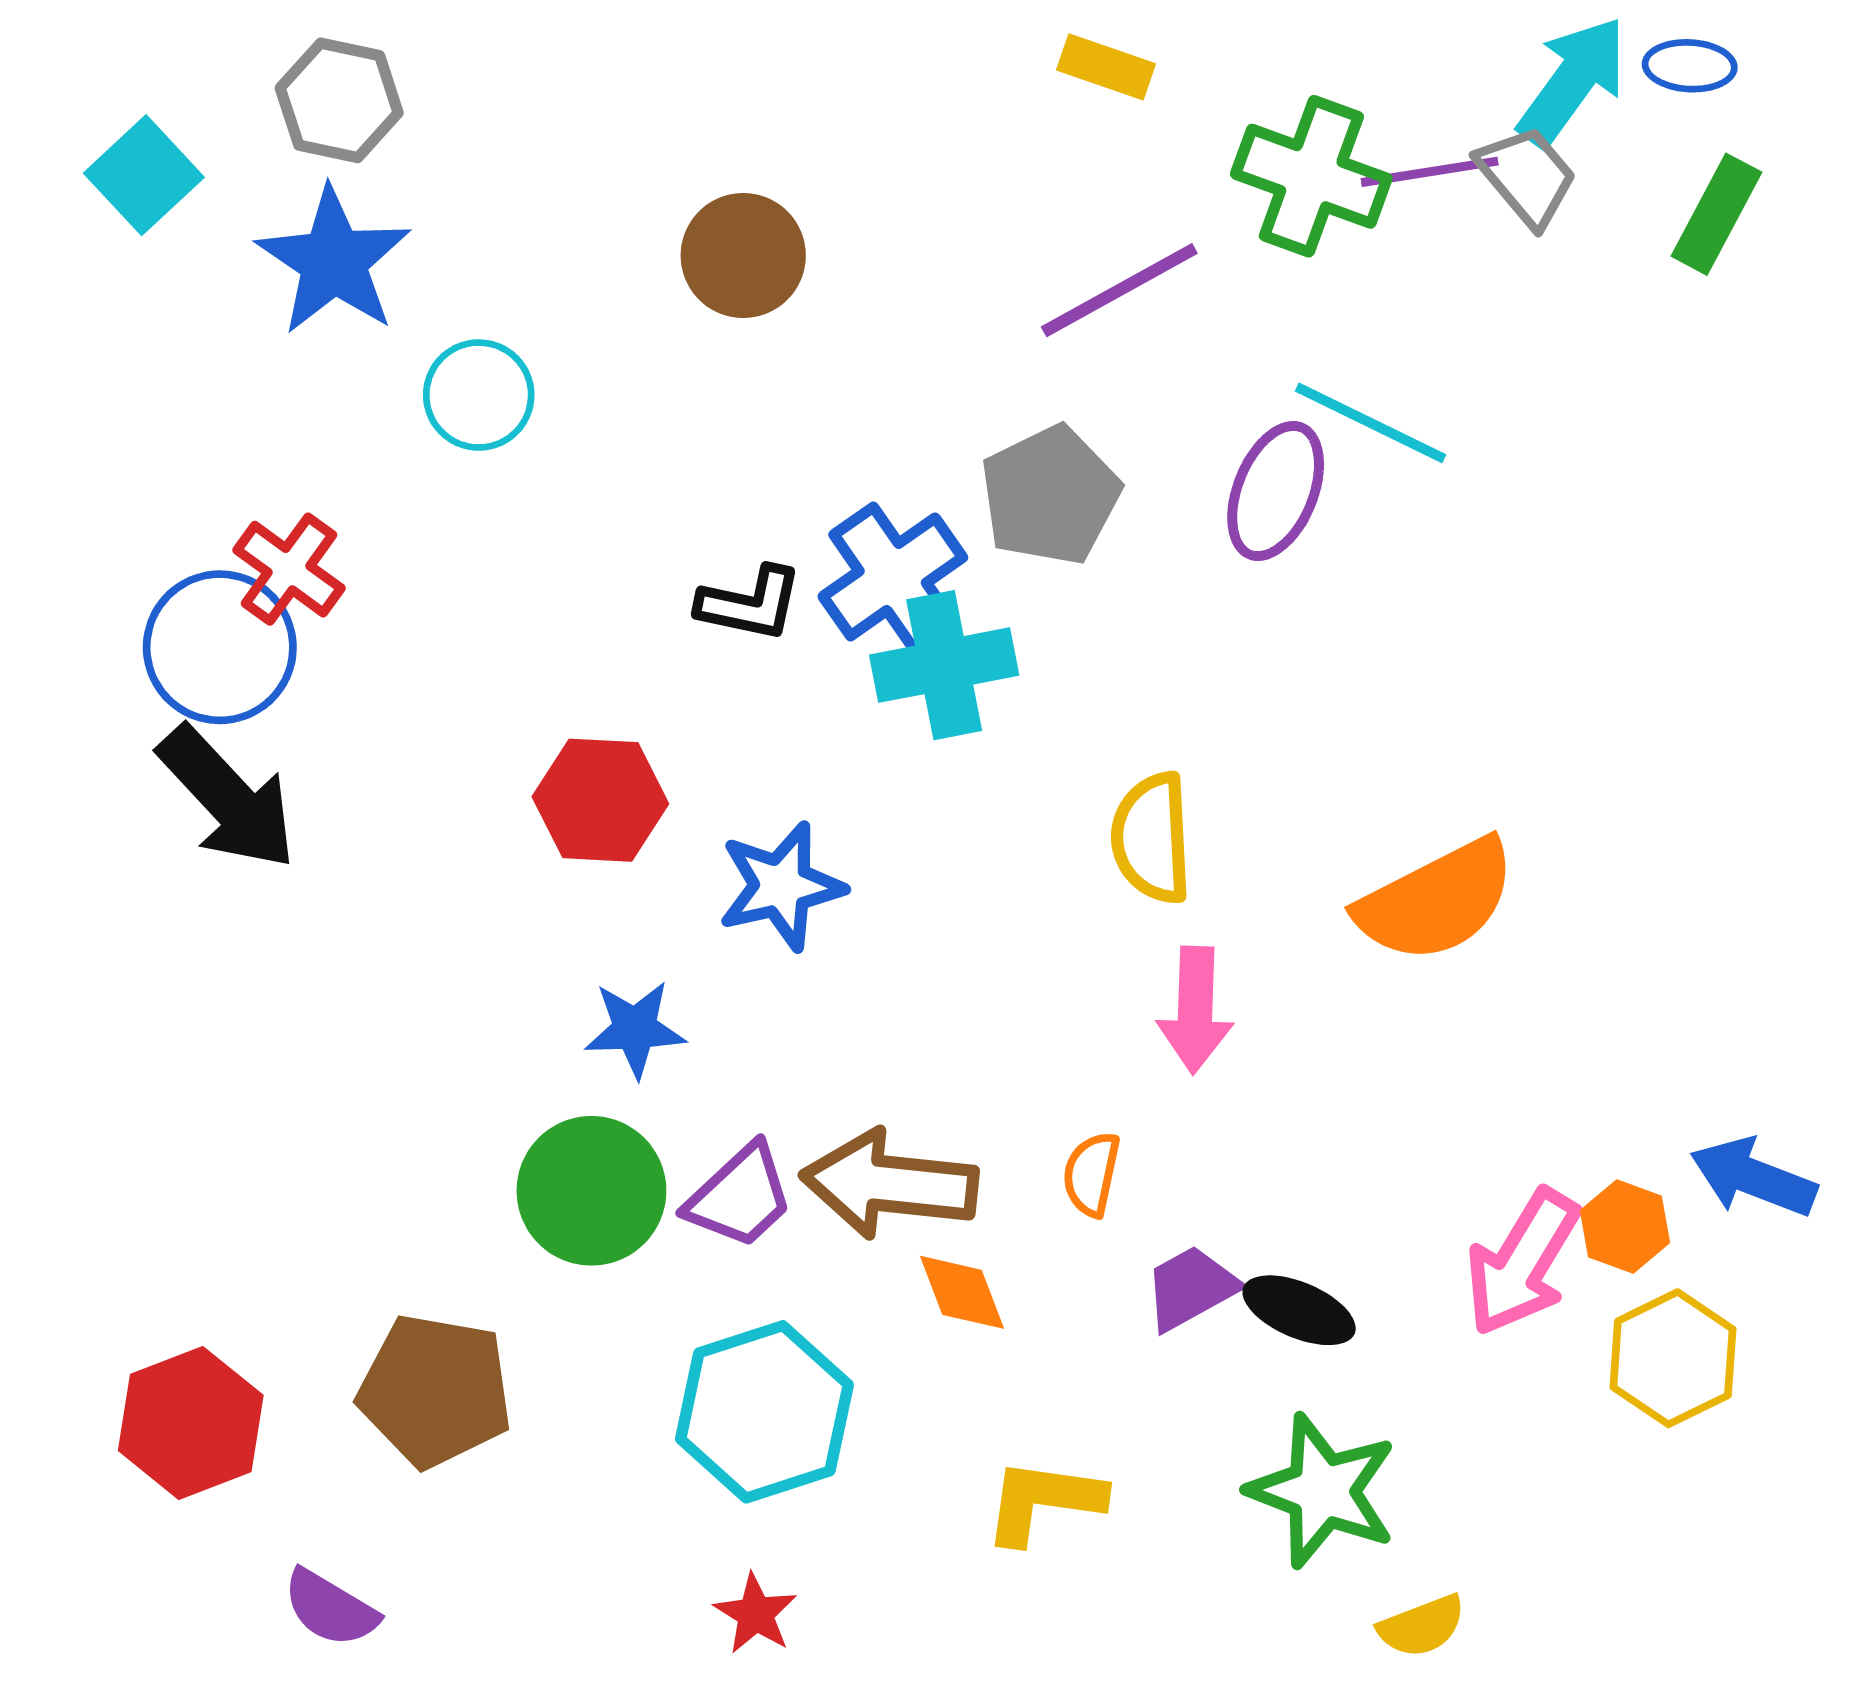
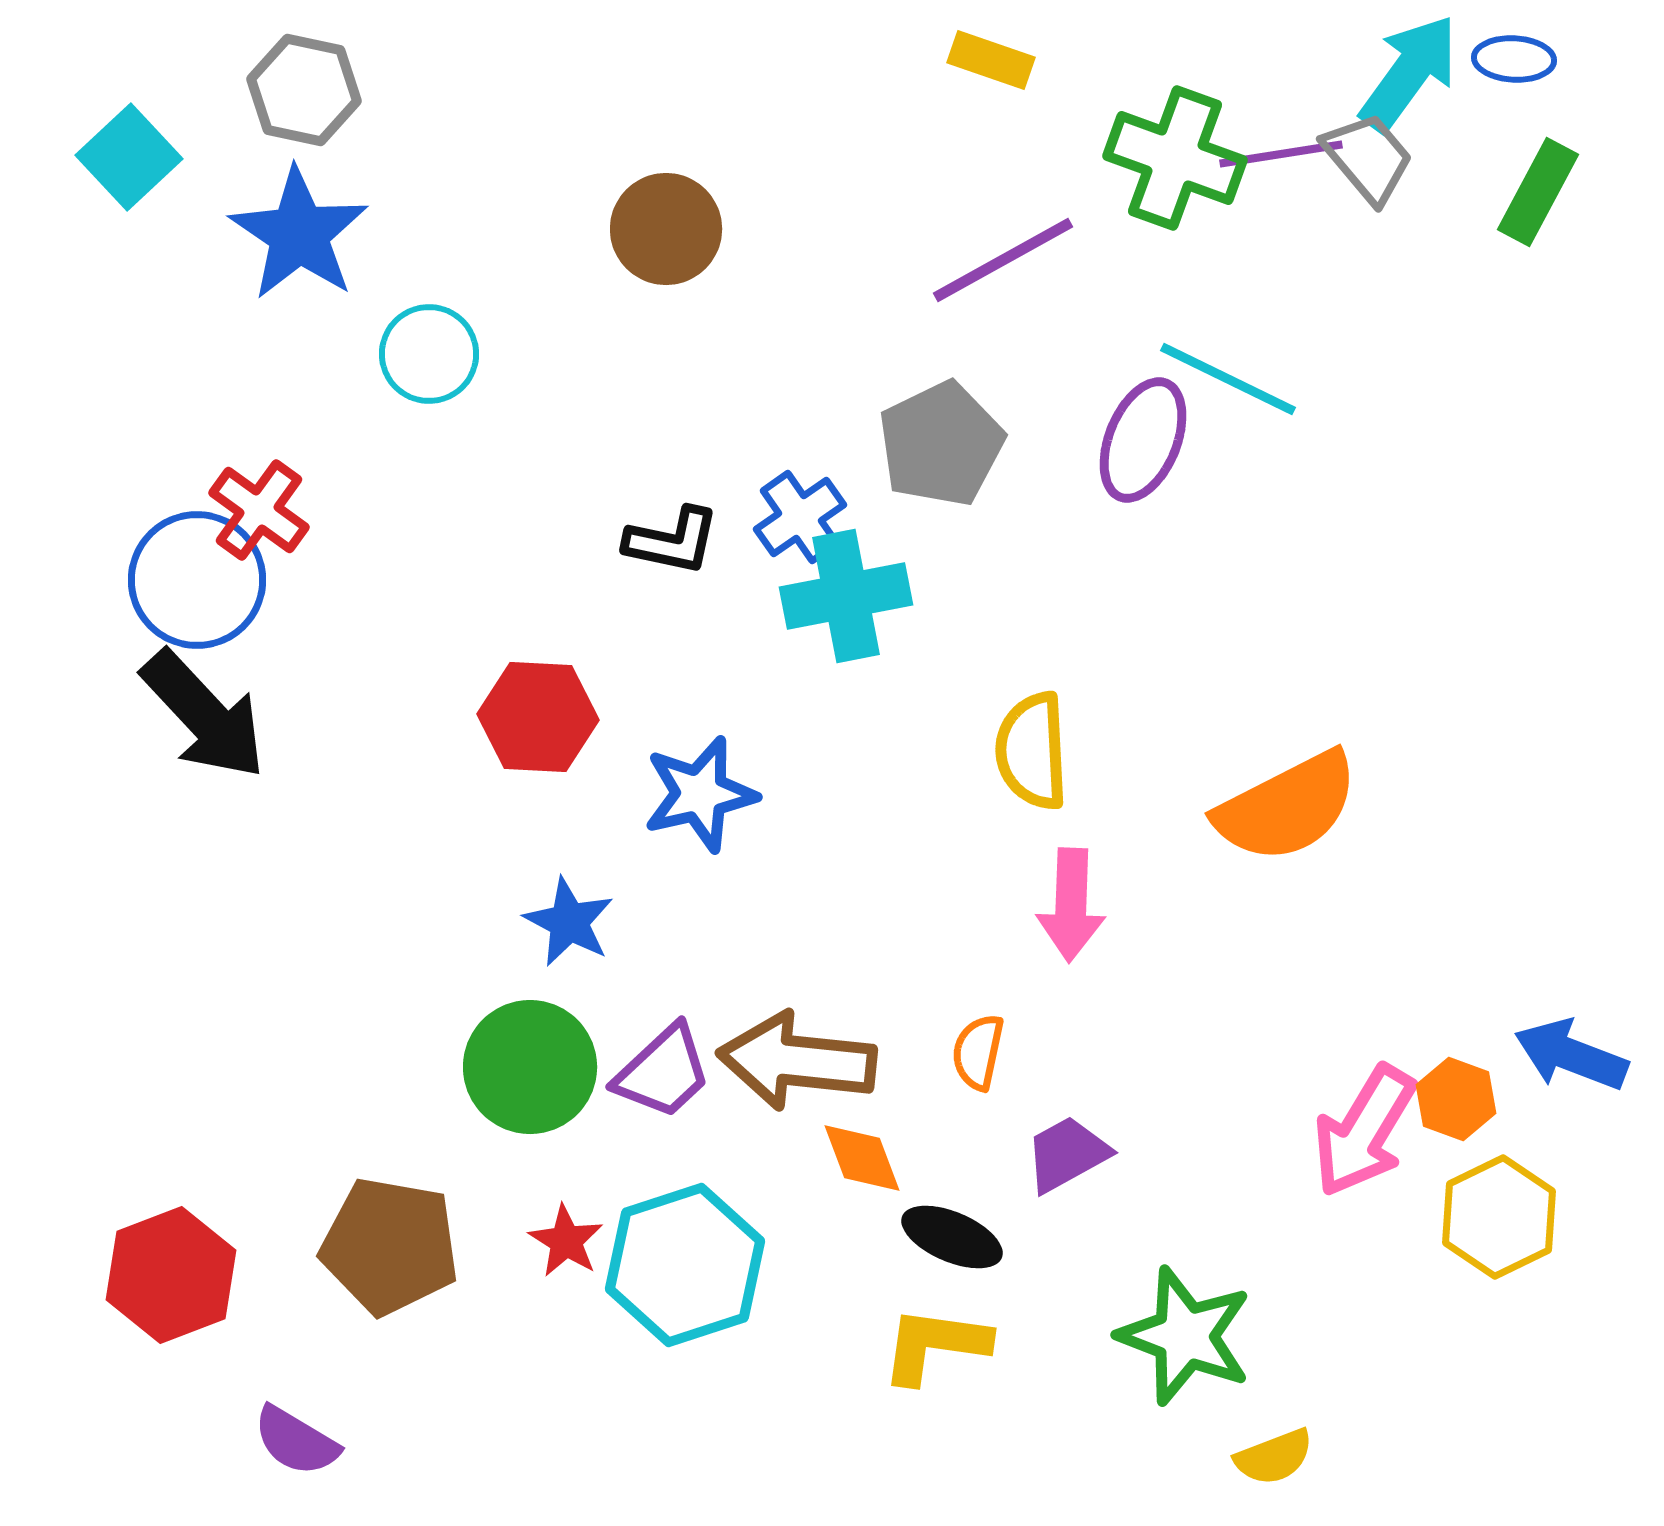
blue cross: (893, 577) -> (800, 517), size x0.7
blue star: (635, 1029) -> (569, 922), turned 30
black ellipse: (1299, 1310) -> (952, 1237), moved
red star: (756, 1614) -> (566, 1241), moved

